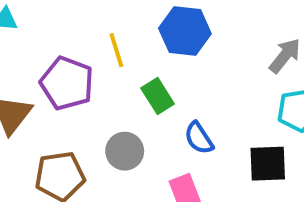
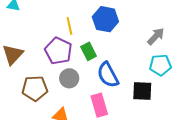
purple pentagon: (67, 83) -> (58, 51), moved
blue semicircle: (199, 138) -> (108, 75), size x1.5

